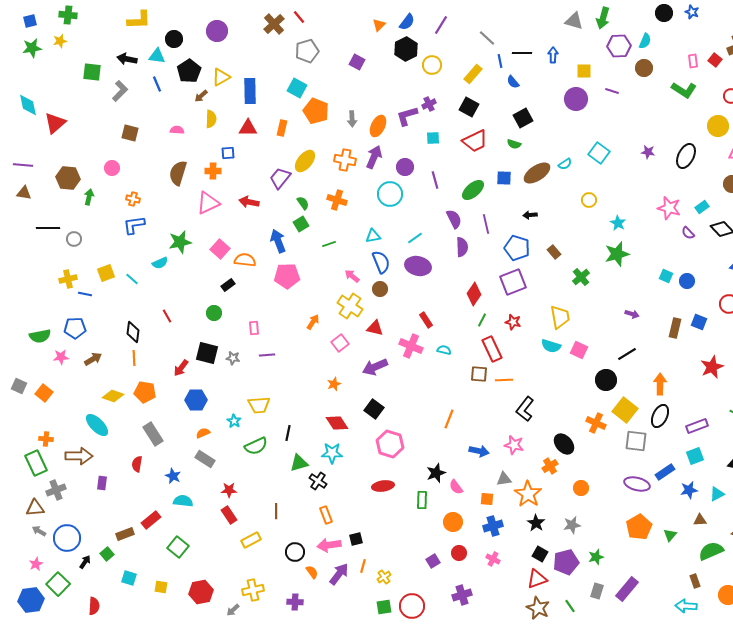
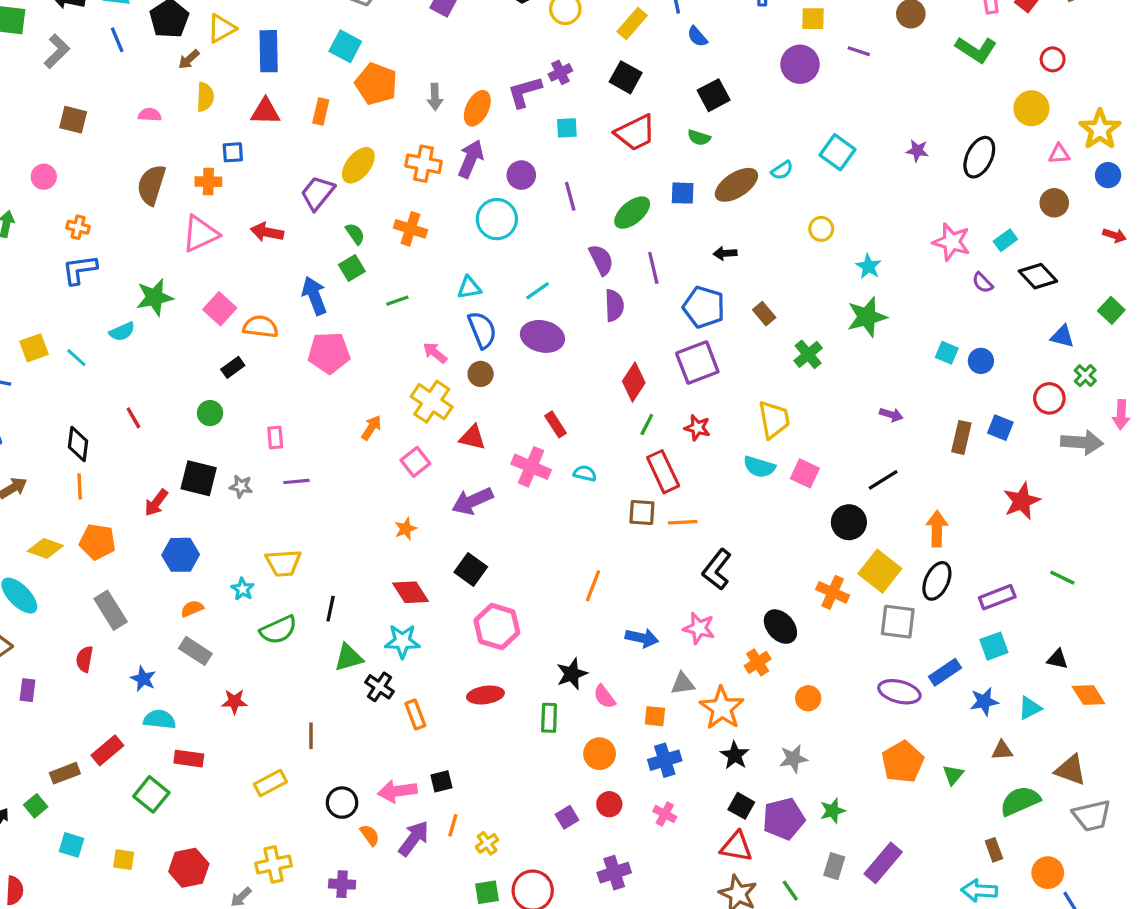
red rectangle: (229, 515) -> (189, 759), moved, turned -48
orange rectangle: (326, 515) -> (415, 715), moved
red triangle: (537, 579) -> (736, 847), turned 30

